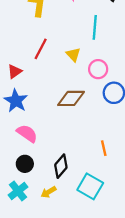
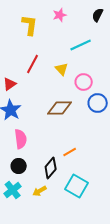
cyan line: (95, 27) -> (81, 45), turned 60
pink semicircle: (27, 133) -> (21, 139), turned 48
orange line: (104, 148) -> (70, 152), moved, turned 72

